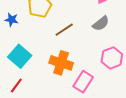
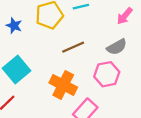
pink hexagon: (112, 58) -> (107, 74), moved

